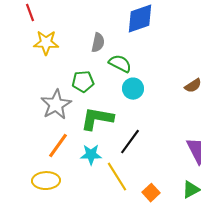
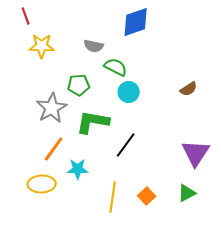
gray semicircle: (98, 43) -> (94, 46), turned 90
cyan star: (91, 155) -> (78, 169), moved
yellow line: (117, 177) -> (113, 197), moved, turned 40

